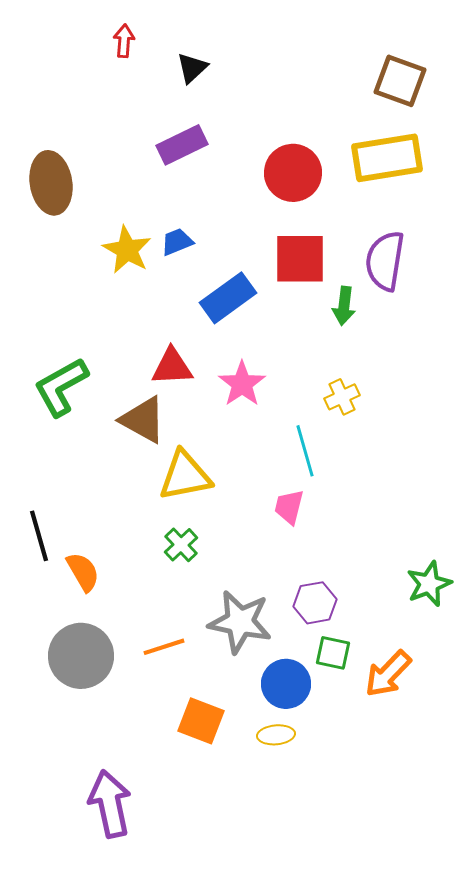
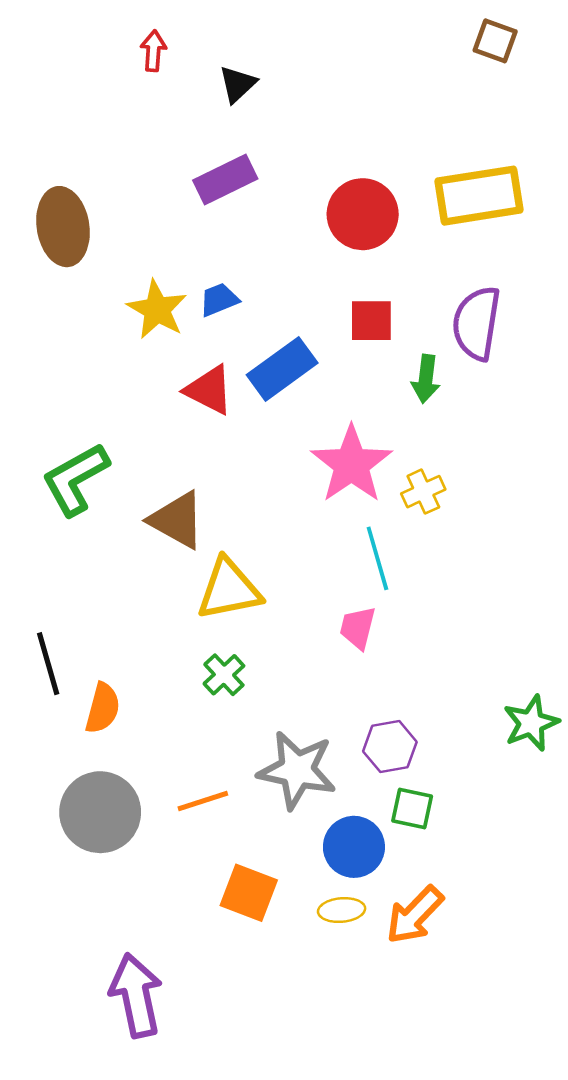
brown square: (400, 81) -> (495, 41), moved, size x0.7
red square: (300, 259) -> (371, 321), size x0.7
red triangle: (172, 367) -> (209, 390), moved, turned 30
pink star: (242, 384) -> (351, 464), moved, size x1.4
orange semicircle: (83, 572) -> (103, 708), turned 45
orange arrow: (388, 674) -> (415, 915), moved

